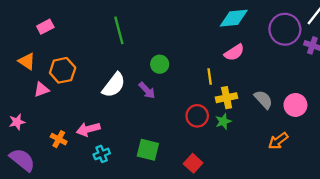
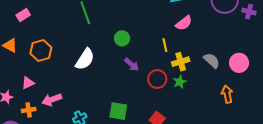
pink triangle: (41, 90) -> (28, 83), moved
purple arrow: (147, 90) -> (132, 65), moved
pink arrow: (88, 129) -> (52, 100), moved
orange cross: (59, 139) -> (29, 110), moved, turned -32
orange arrow: (278, 141) -> (227, 94), turned 120

